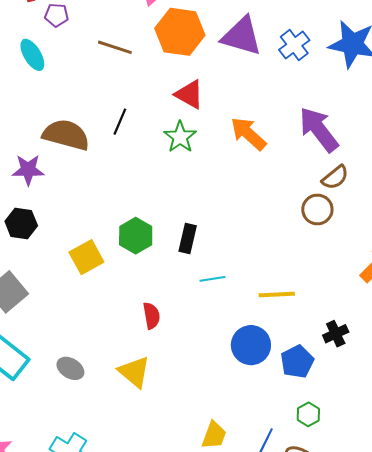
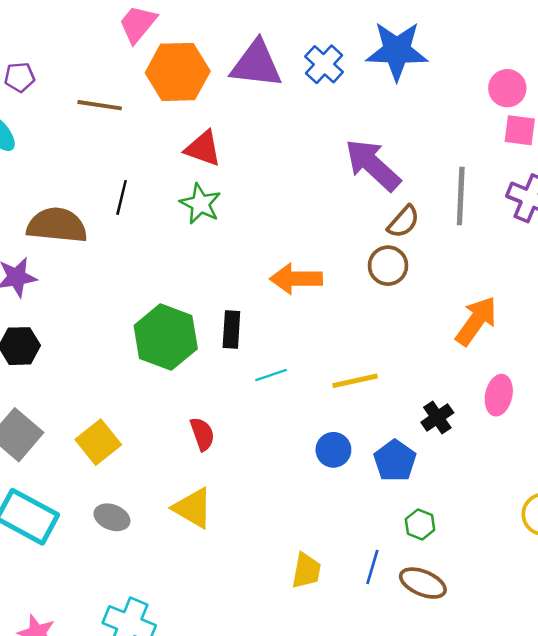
orange arrow: (248, 134) -> (296, 279), moved, turned -33
green hexagon: (136, 236) -> (166, 337), size x1.4
yellow square: (86, 257) -> (98, 442), moved
blue circle: (251, 345) -> (333, 450), size x0.7

